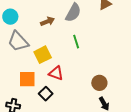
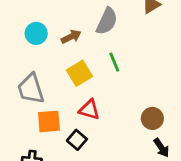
cyan circle: (10, 17) -> (36, 33), moved
gray trapezoid: (18, 41) -> (31, 89), moved, turned 30
yellow square: (43, 55) -> (80, 73), moved

